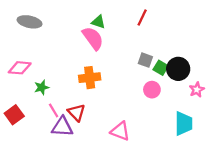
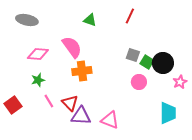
pink semicircle: (93, 38) -> (72, 47), moved
pink diamond: (20, 68) -> (38, 54), moved
purple triangle: (62, 127) -> (81, 116), moved

